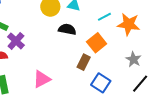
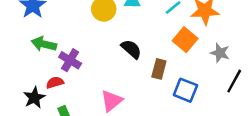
black semicircle: (67, 29) -> (131, 49), moved, turned 42
orange square: (97, 43) -> (185, 40), moved

